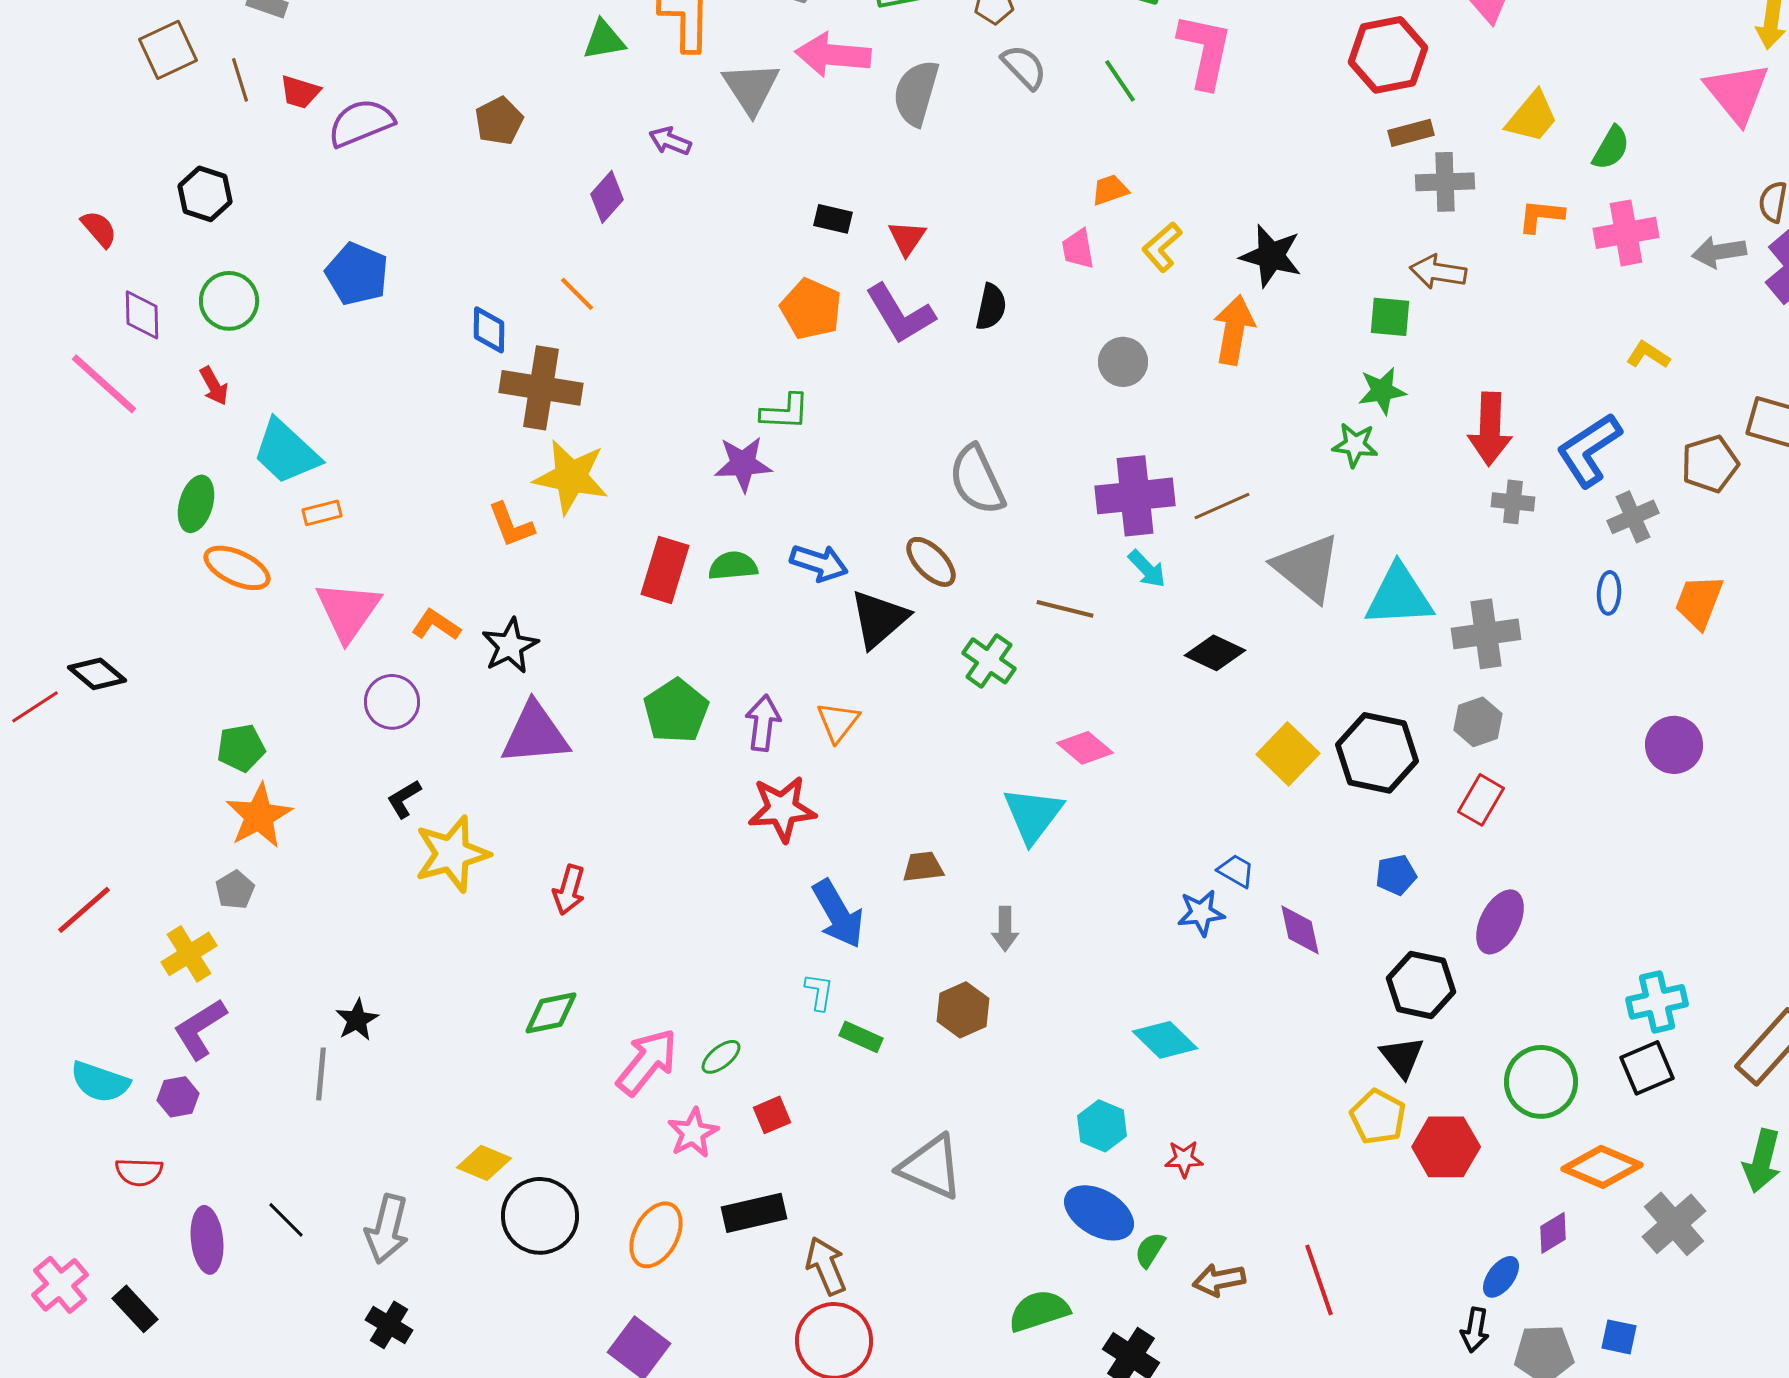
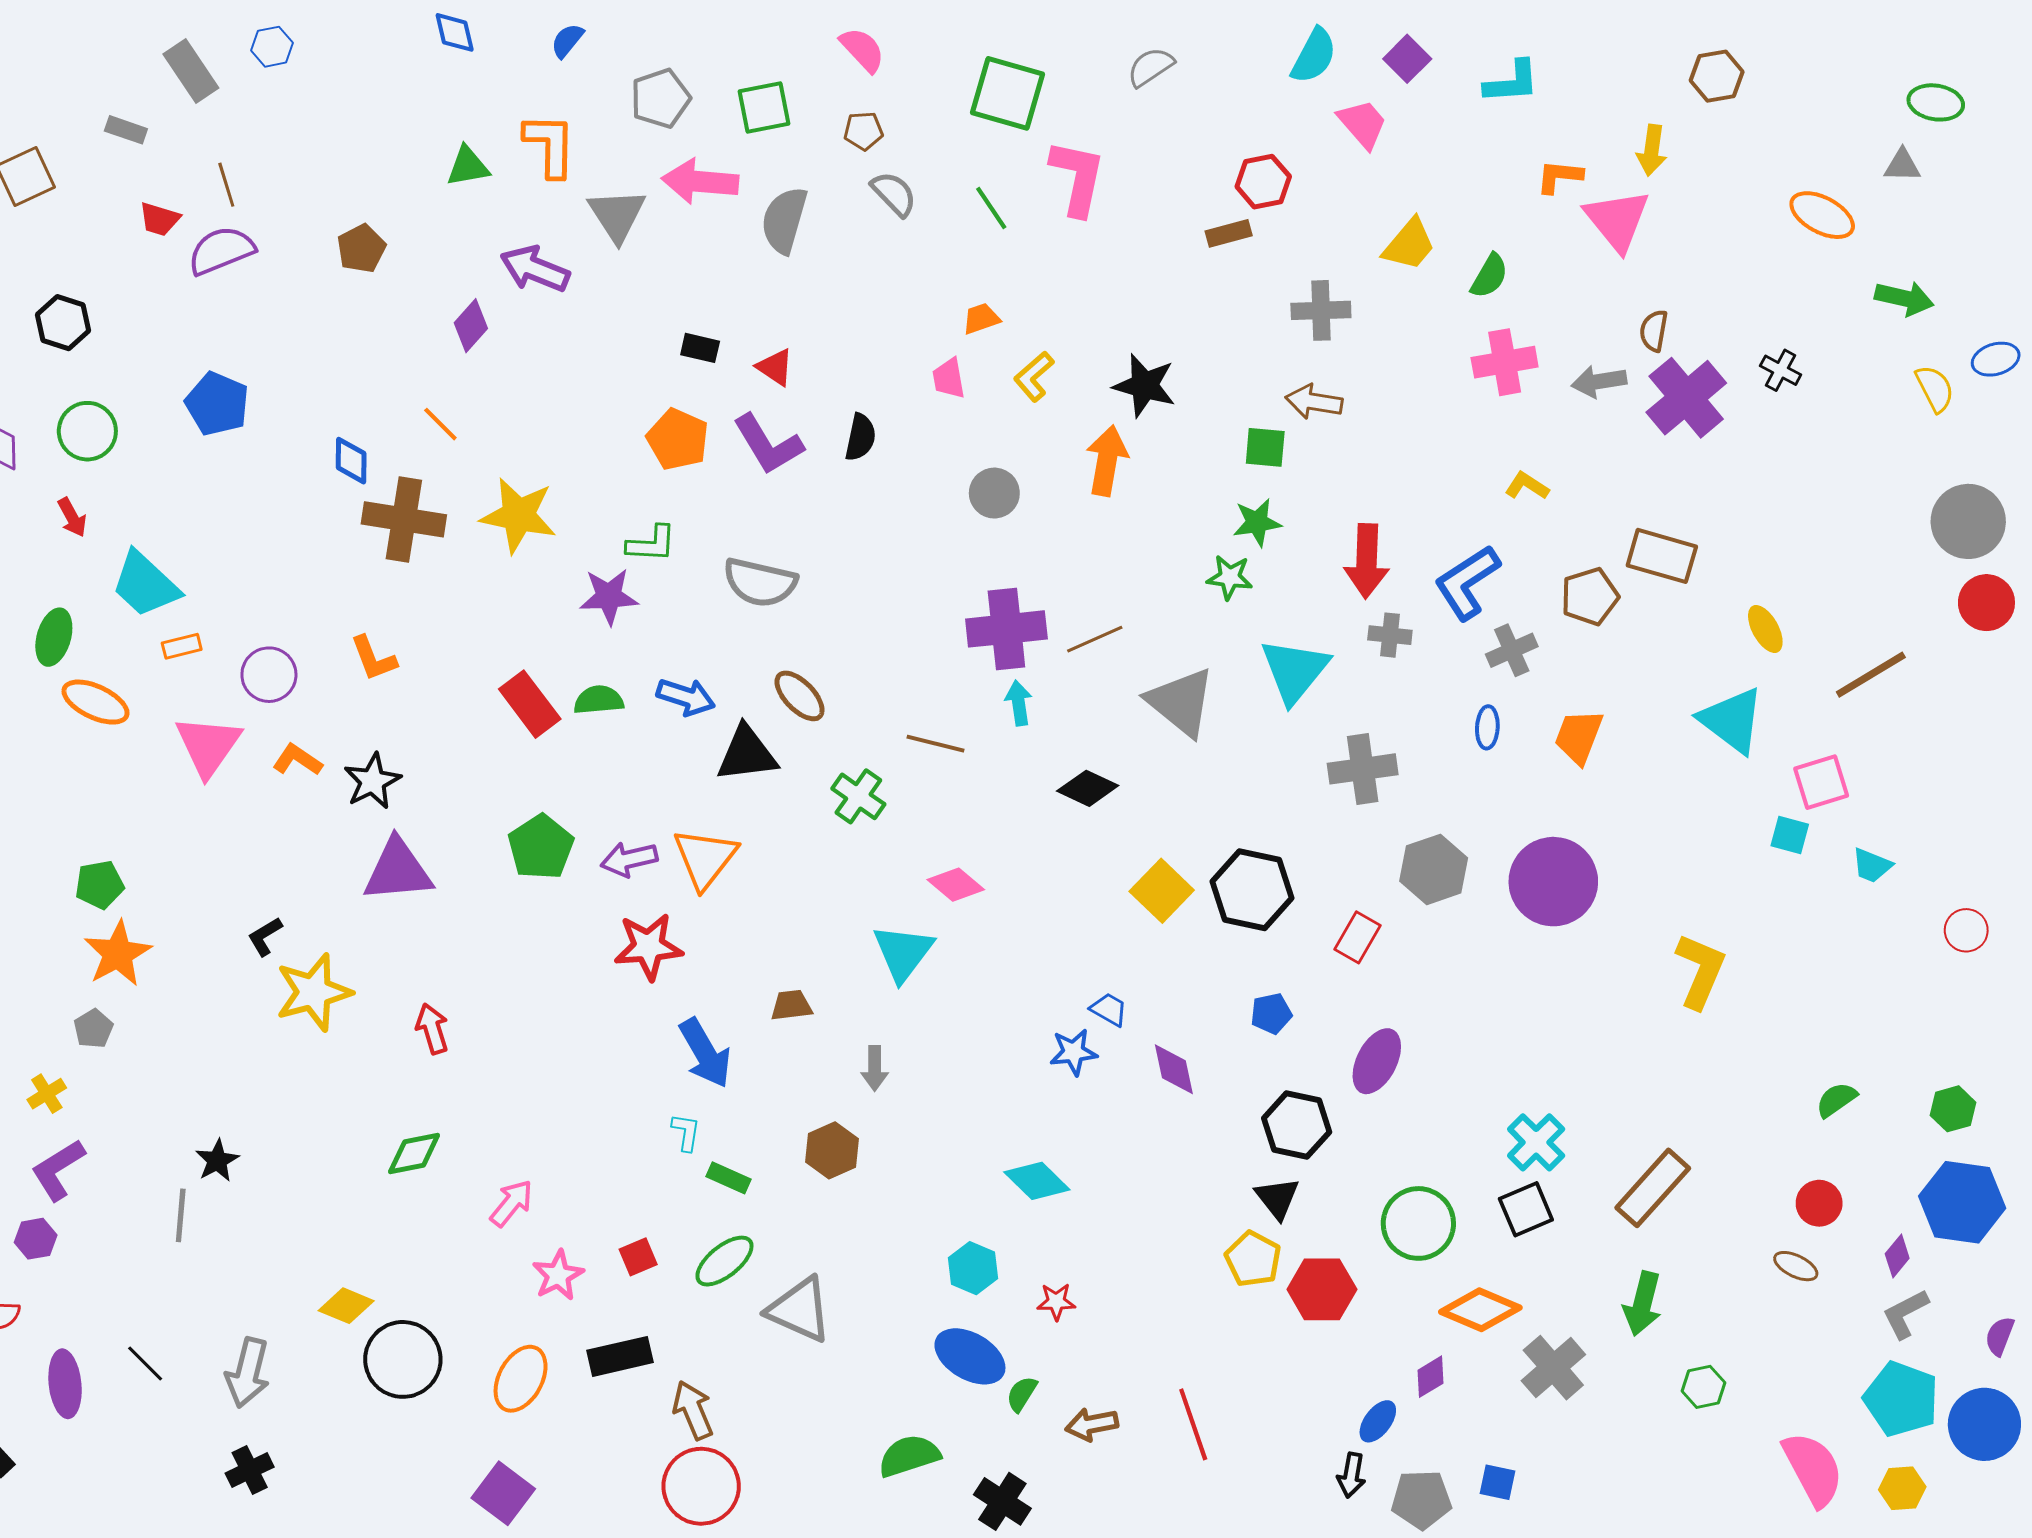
red hexagon: (1388, 55) -> (1263, 182), size x0.7
brown line: (240, 80) -> (226, 185), moved
brown rectangle: (1411, 133) -> (1229, 233), moved
purple arrow: (670, 141) -> (535, 269), size x1.6
orange L-shape: (1541, 216) -> (1559, 177), moved
red triangle: (907, 238) -> (775, 367), turned -30
yellow star: (571, 477) -> (519, 515), moved
gray semicircle: (977, 480) -> (760, 582), moved, turned -52
cyan arrow: (1147, 569) -> (1019, 703), turned -144
red rectangle: (665, 570) -> (530, 704), turned -54
cyan triangle: (1399, 596) -> (1295, 671), moved, turned -48
black triangle: (879, 619) -> (747, 754), turned 34
purple circle: (392, 702) -> (269, 675), moved
orange triangle: (838, 722) -> (705, 858), size x1.5
gray hexagon: (1478, 722) -> (1434, 869), moved, size x1.4
purple arrow: (763, 723) -> (629, 859), turned -110
purple circle: (1674, 745) -> (1553, 882), size x1.5
red arrow: (569, 890) -> (432, 1029), turned 147
yellow cross: (189, 954) -> (47, 1094), size x0.7
cyan cross: (1657, 1002) -> (1536, 1142), turned -32
green ellipse: (721, 1057) -> (724, 1261), moved, size x1.5
pink arrow: (647, 1062) -> (511, 1203), size x0.7
black cross: (389, 1325) -> (250, 1470), turned 33

